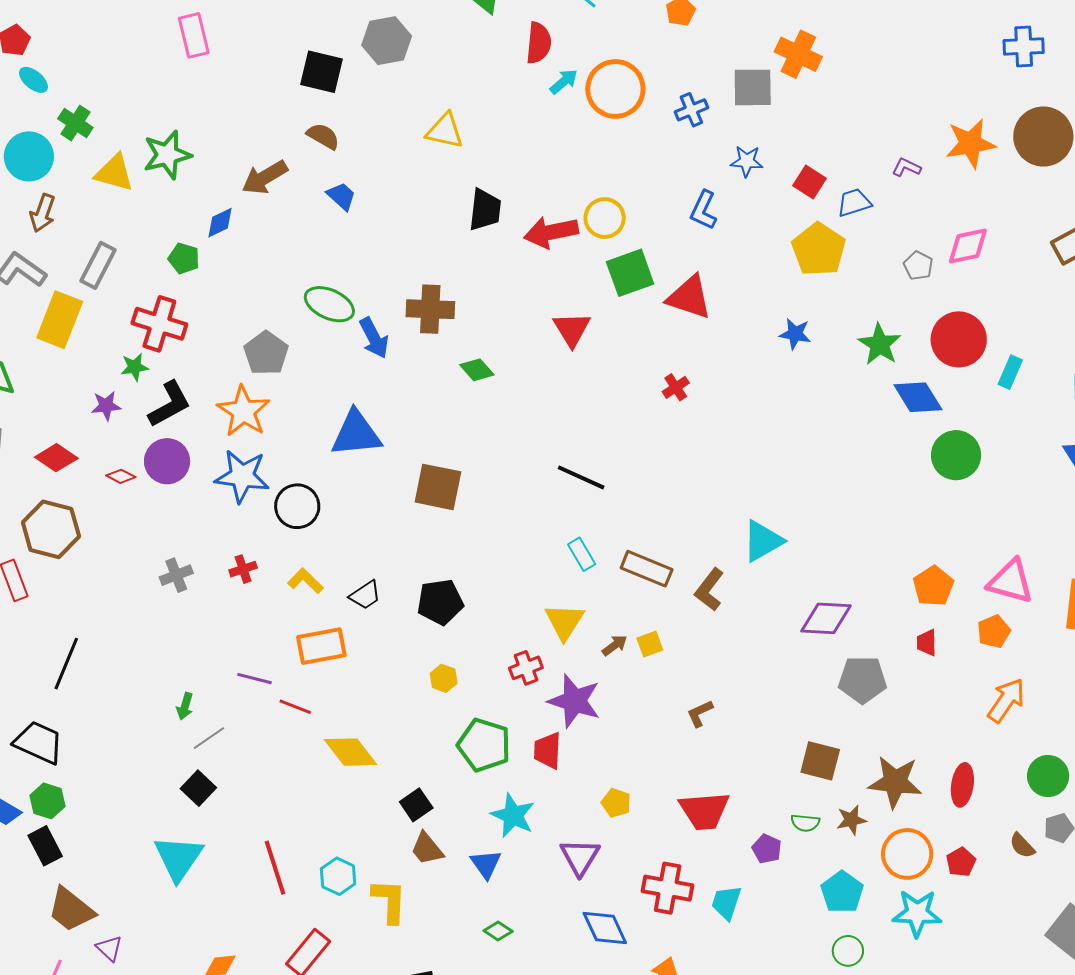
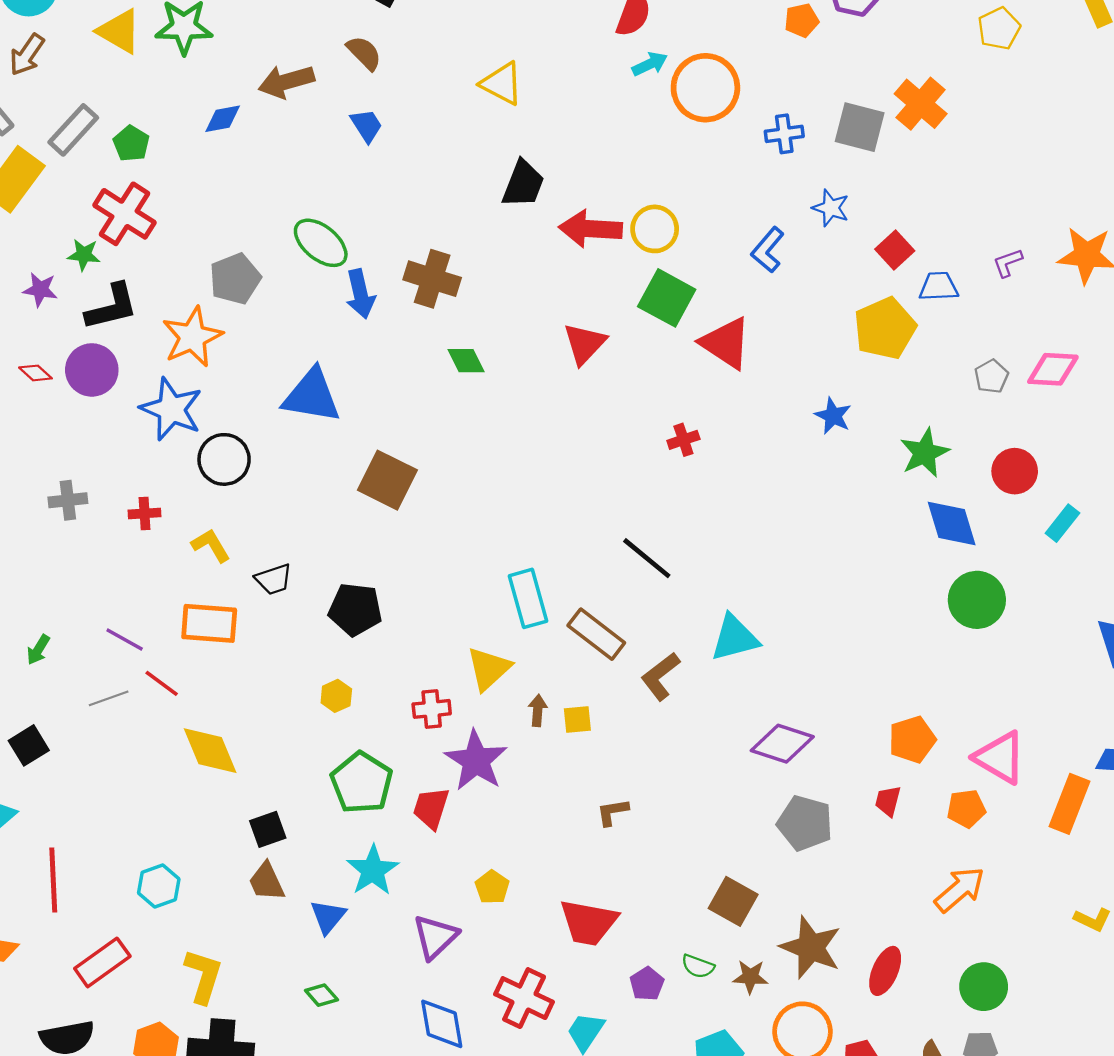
purple L-shape: (906, 167) -> (1008, 263), turned -60
green pentagon: (184, 258) -> (131, 143), moved
green square: (630, 273) -> (667, 298), turned 33
red circle: (959, 339) -> (1015, 471), size x0.7
black line: (581, 477) -> (647, 558), moved
cyan rectangle: (582, 554) -> (528, 598), size x1.5
brown arrow: (615, 645) -> (538, 710), turned -64
gray line: (209, 738) -> (109, 698), moved
red line: (275, 868) -> (53, 880), moved
yellow L-shape: (389, 901) -> (203, 976), moved

